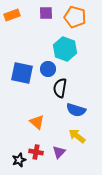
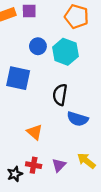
purple square: (46, 13) -> (29, 11), moved
blue circle: (48, 69) -> (38, 46), moved
yellow arrow: (77, 136) -> (86, 161), moved

